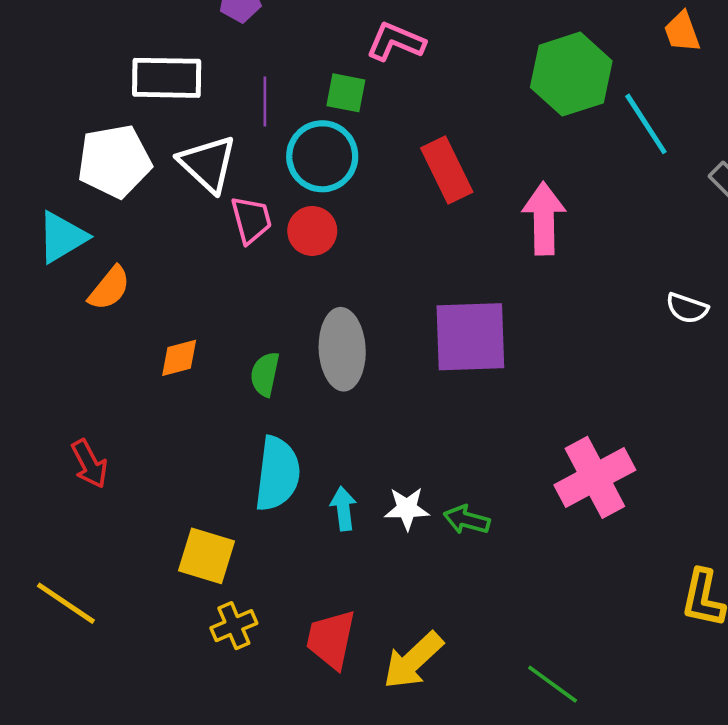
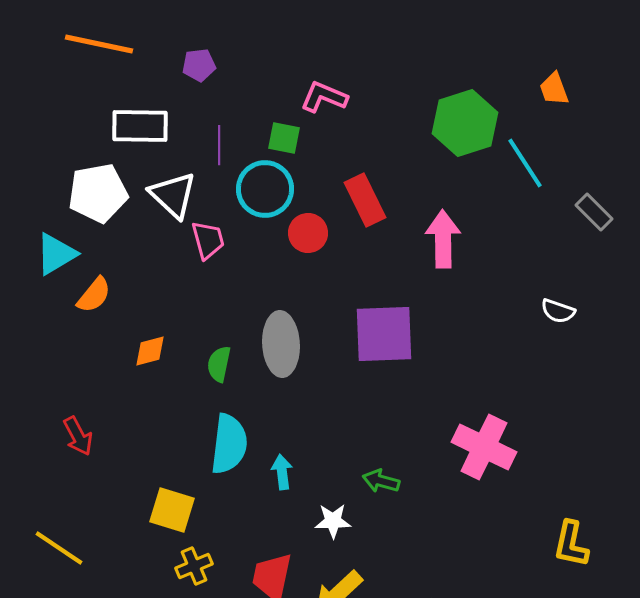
red circle: (312, 231) -> (308, 233), moved
pink cross: (595, 477) -> (484, 447), turned -36
white star: (407, 509) -> (333, 521), moved

